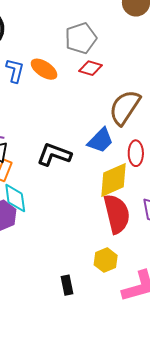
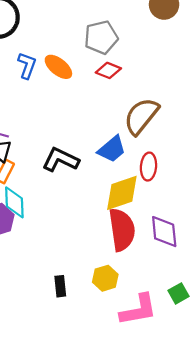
black rectangle: (67, 285) -> (60, 286), moved

